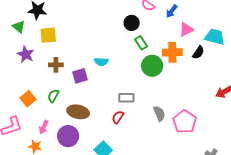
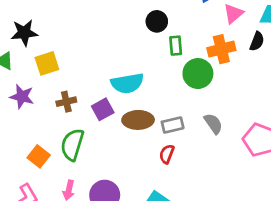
green rectangle: (141, 43) -> (176, 46), turned 40
cyan semicircle: (101, 62) -> (127, 83), size x1.6
green semicircle: (53, 96) -> (72, 145), size x1.6
brown ellipse: (78, 112) -> (138, 120), moved
gray semicircle: (159, 114) -> (213, 124), moved

